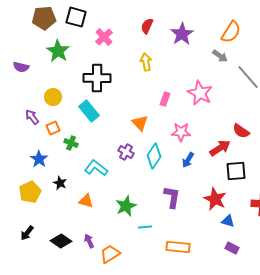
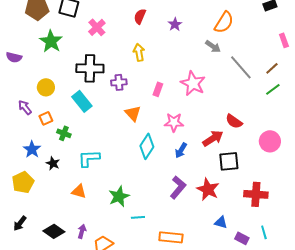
purple star: (182, 34) -> (175, 24), size x0.6
purple cross: (126, 152) -> (119, 82), moved, turned -35
cyan L-shape: (96, 168) -> (89, 158), turned -40
black star: (60, 183) -> (53, 163), moved
purple L-shape: (172, 197) -> (178, 187), moved, turned 30
blue triangle: (228, 221) -> (221, 222), moved
purple arrow: (89, 241) -> (82, 231), turned 40
purple rectangle: (232, 248) -> (242, 238), moved

